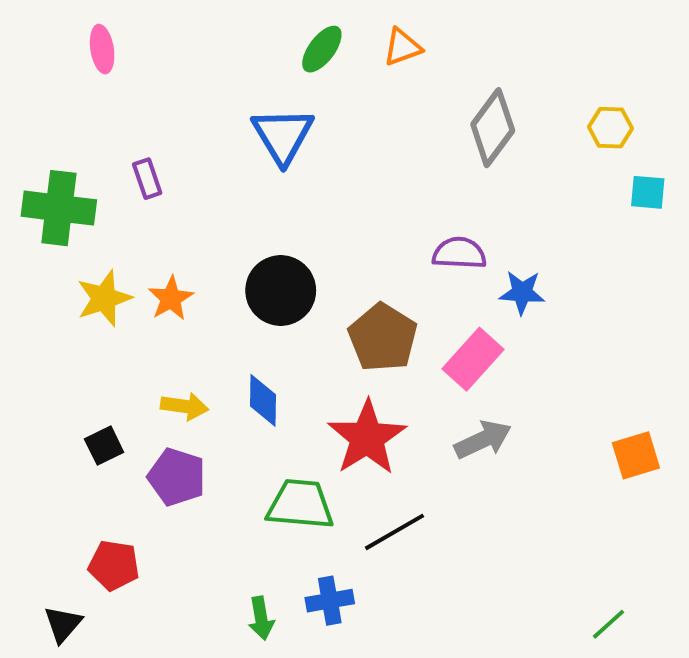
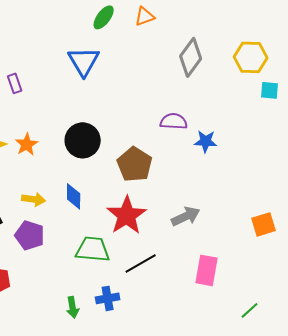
yellow hexagon: (610, 128) -> (251, 57), size x1.5
pink rectangle: (473, 359) -> (207, 270), moved, turned -32

